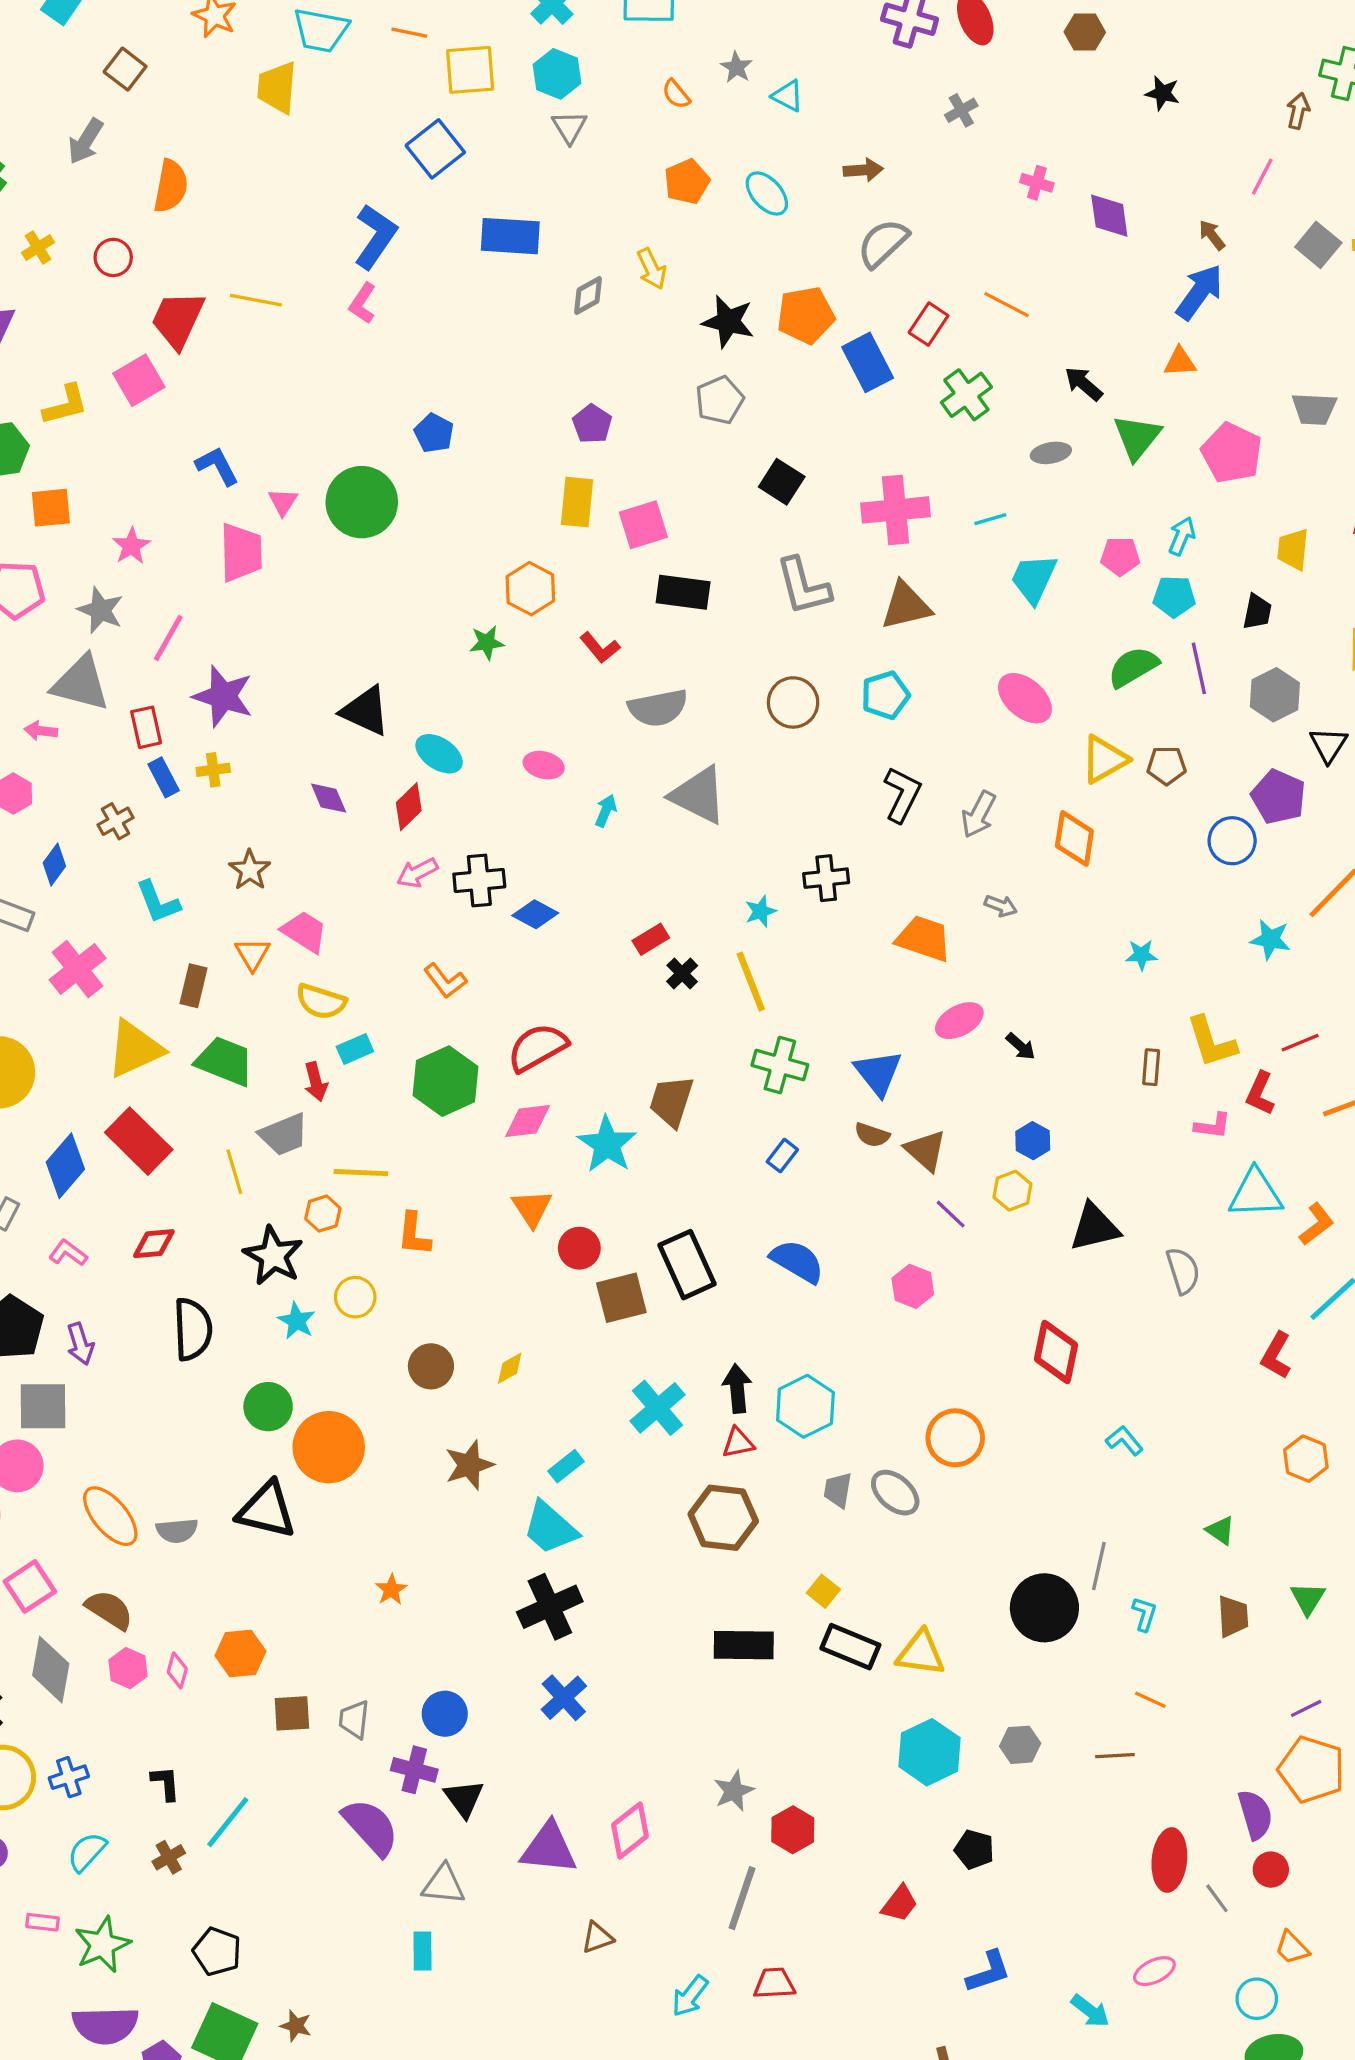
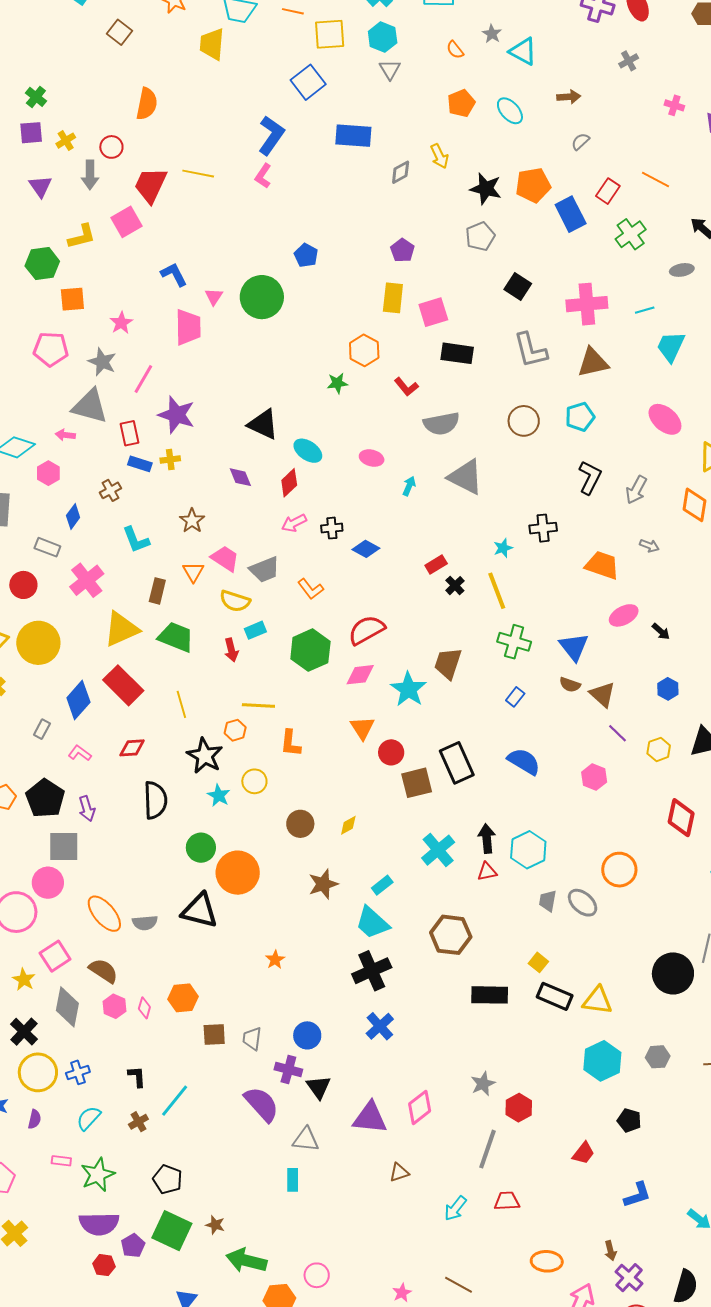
cyan triangle: (788, 96) -> (523, 51), size x1.4
gray arrow: (86, 141) -> (90, 175), moved, turned -32
gray semicircle: (883, 243) -> (580, 142), size x0.6
blue rectangle: (164, 777) -> (140, 464), turned -45
black cross: (479, 880) -> (332, 528), size x0.7
gray trapezoid: (284, 1135) -> (265, 570), moved
yellow hexagon: (1012, 1191) -> (659, 749), moved
brown hexagon: (723, 1518) -> (451, 935), moved

